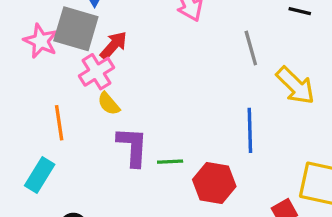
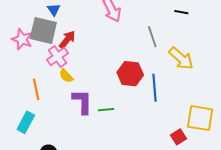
red hexagon: (214, 183) -> (130, 74), moved

